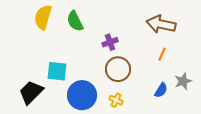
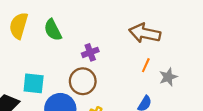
brown circle: (118, 69) -> (83, 81), moved
gray star: (183, 81) -> (168, 77), moved

